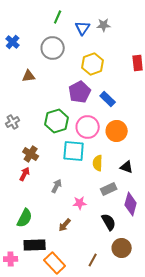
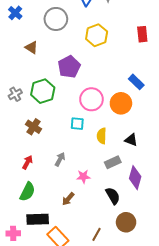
brown triangle: (29, 76) -> (32, 47), turned 40
purple pentagon: (80, 92) -> (69, 67), moved
blue rectangle: (108, 99) -> (136, 82), moved
green hexagon: (57, 121) -> (43, 91), moved
cyan square: (74, 151) -> (77, 124), size x0.6
red arrow: (25, 174) -> (27, 162), moved

